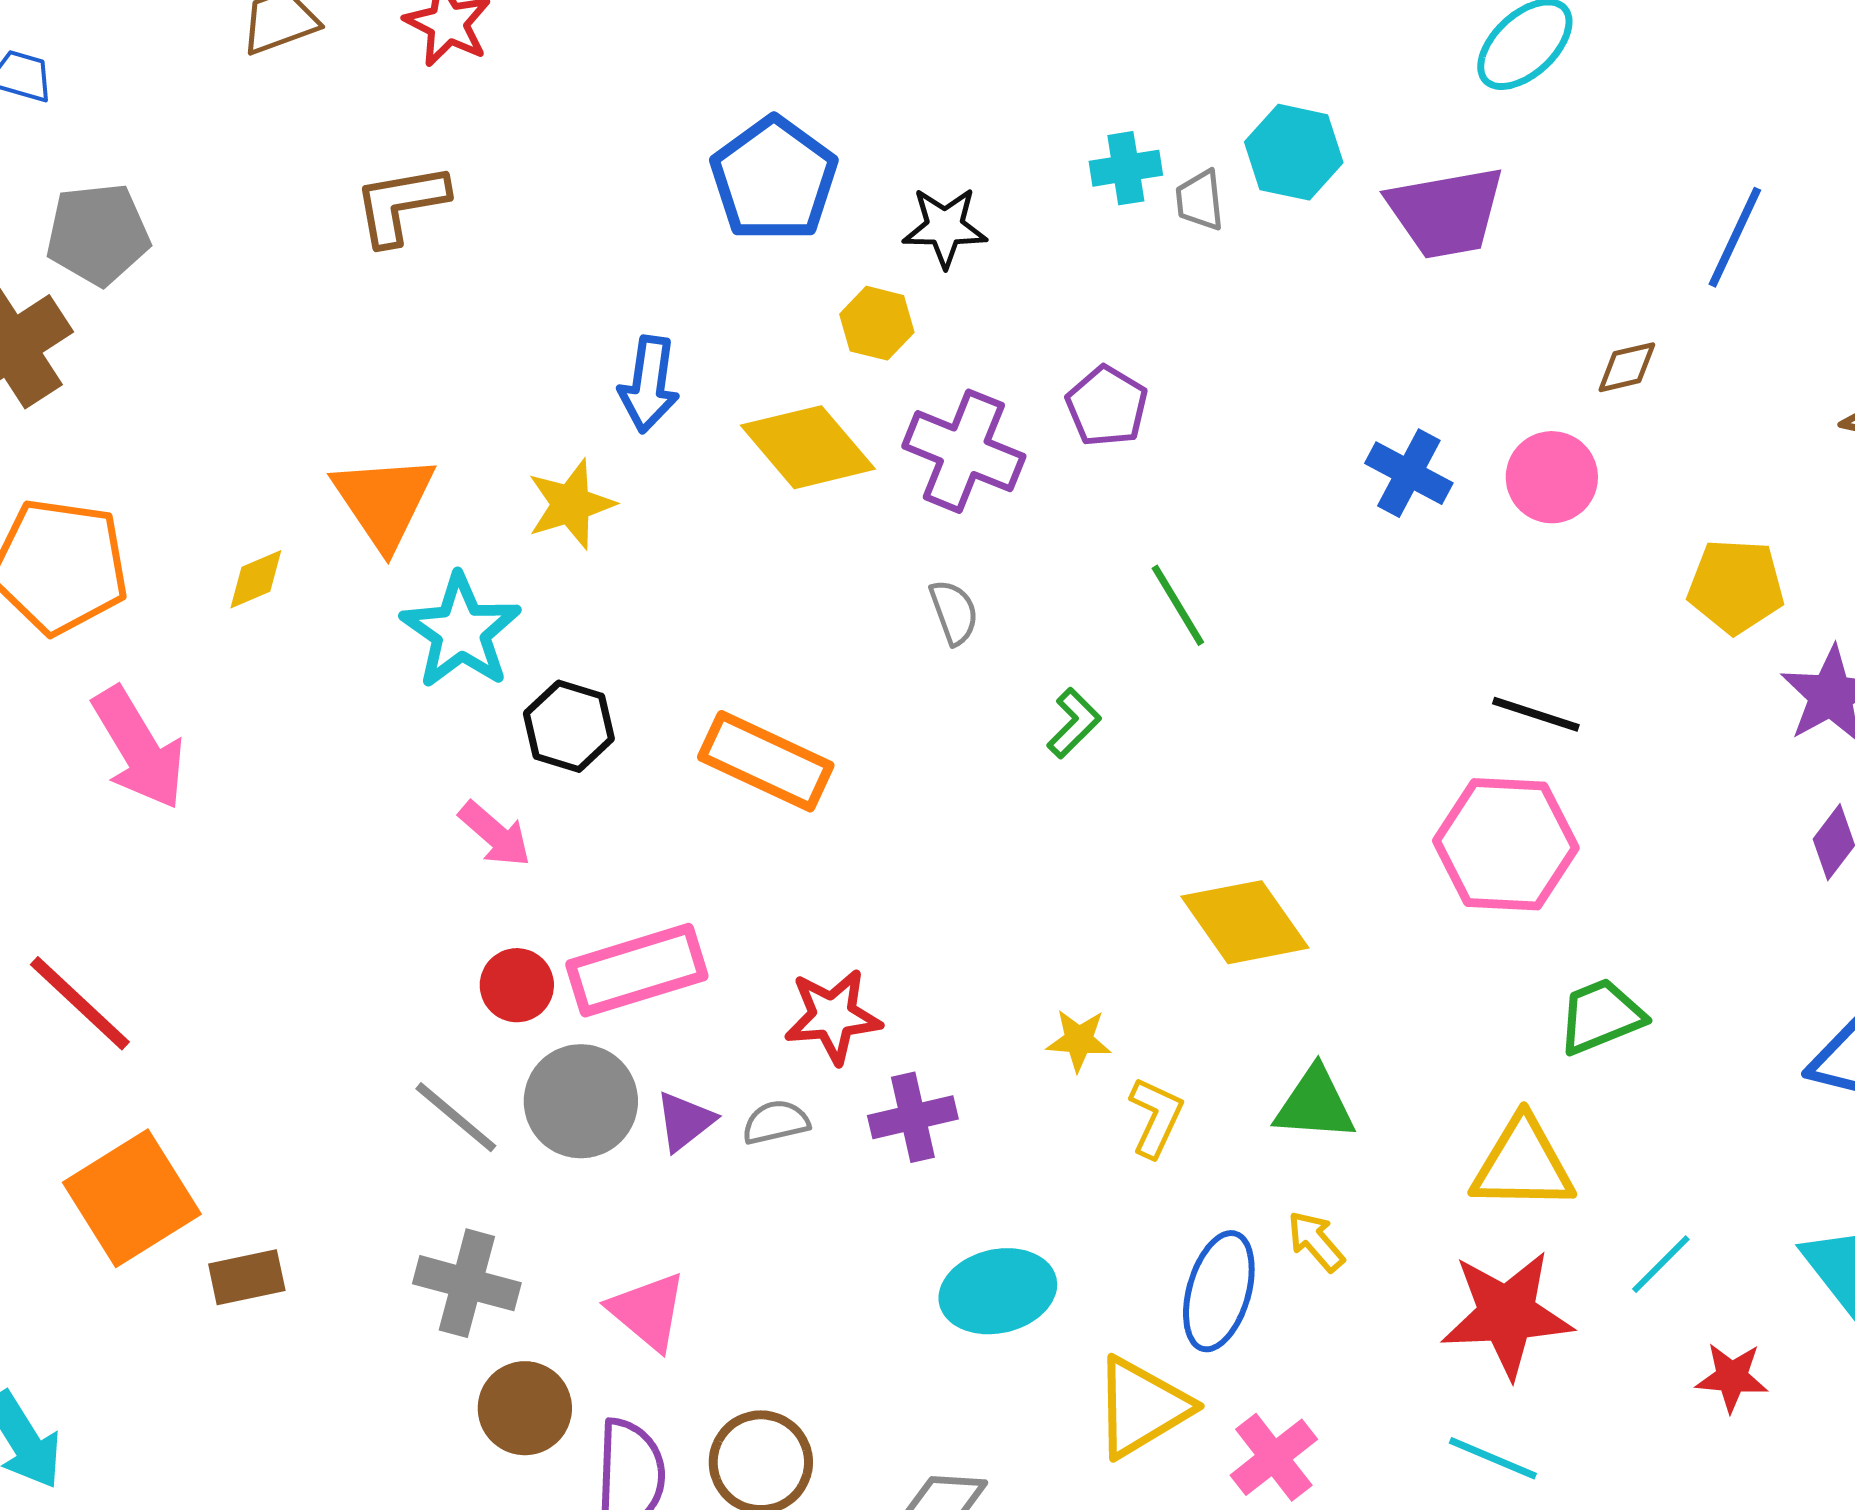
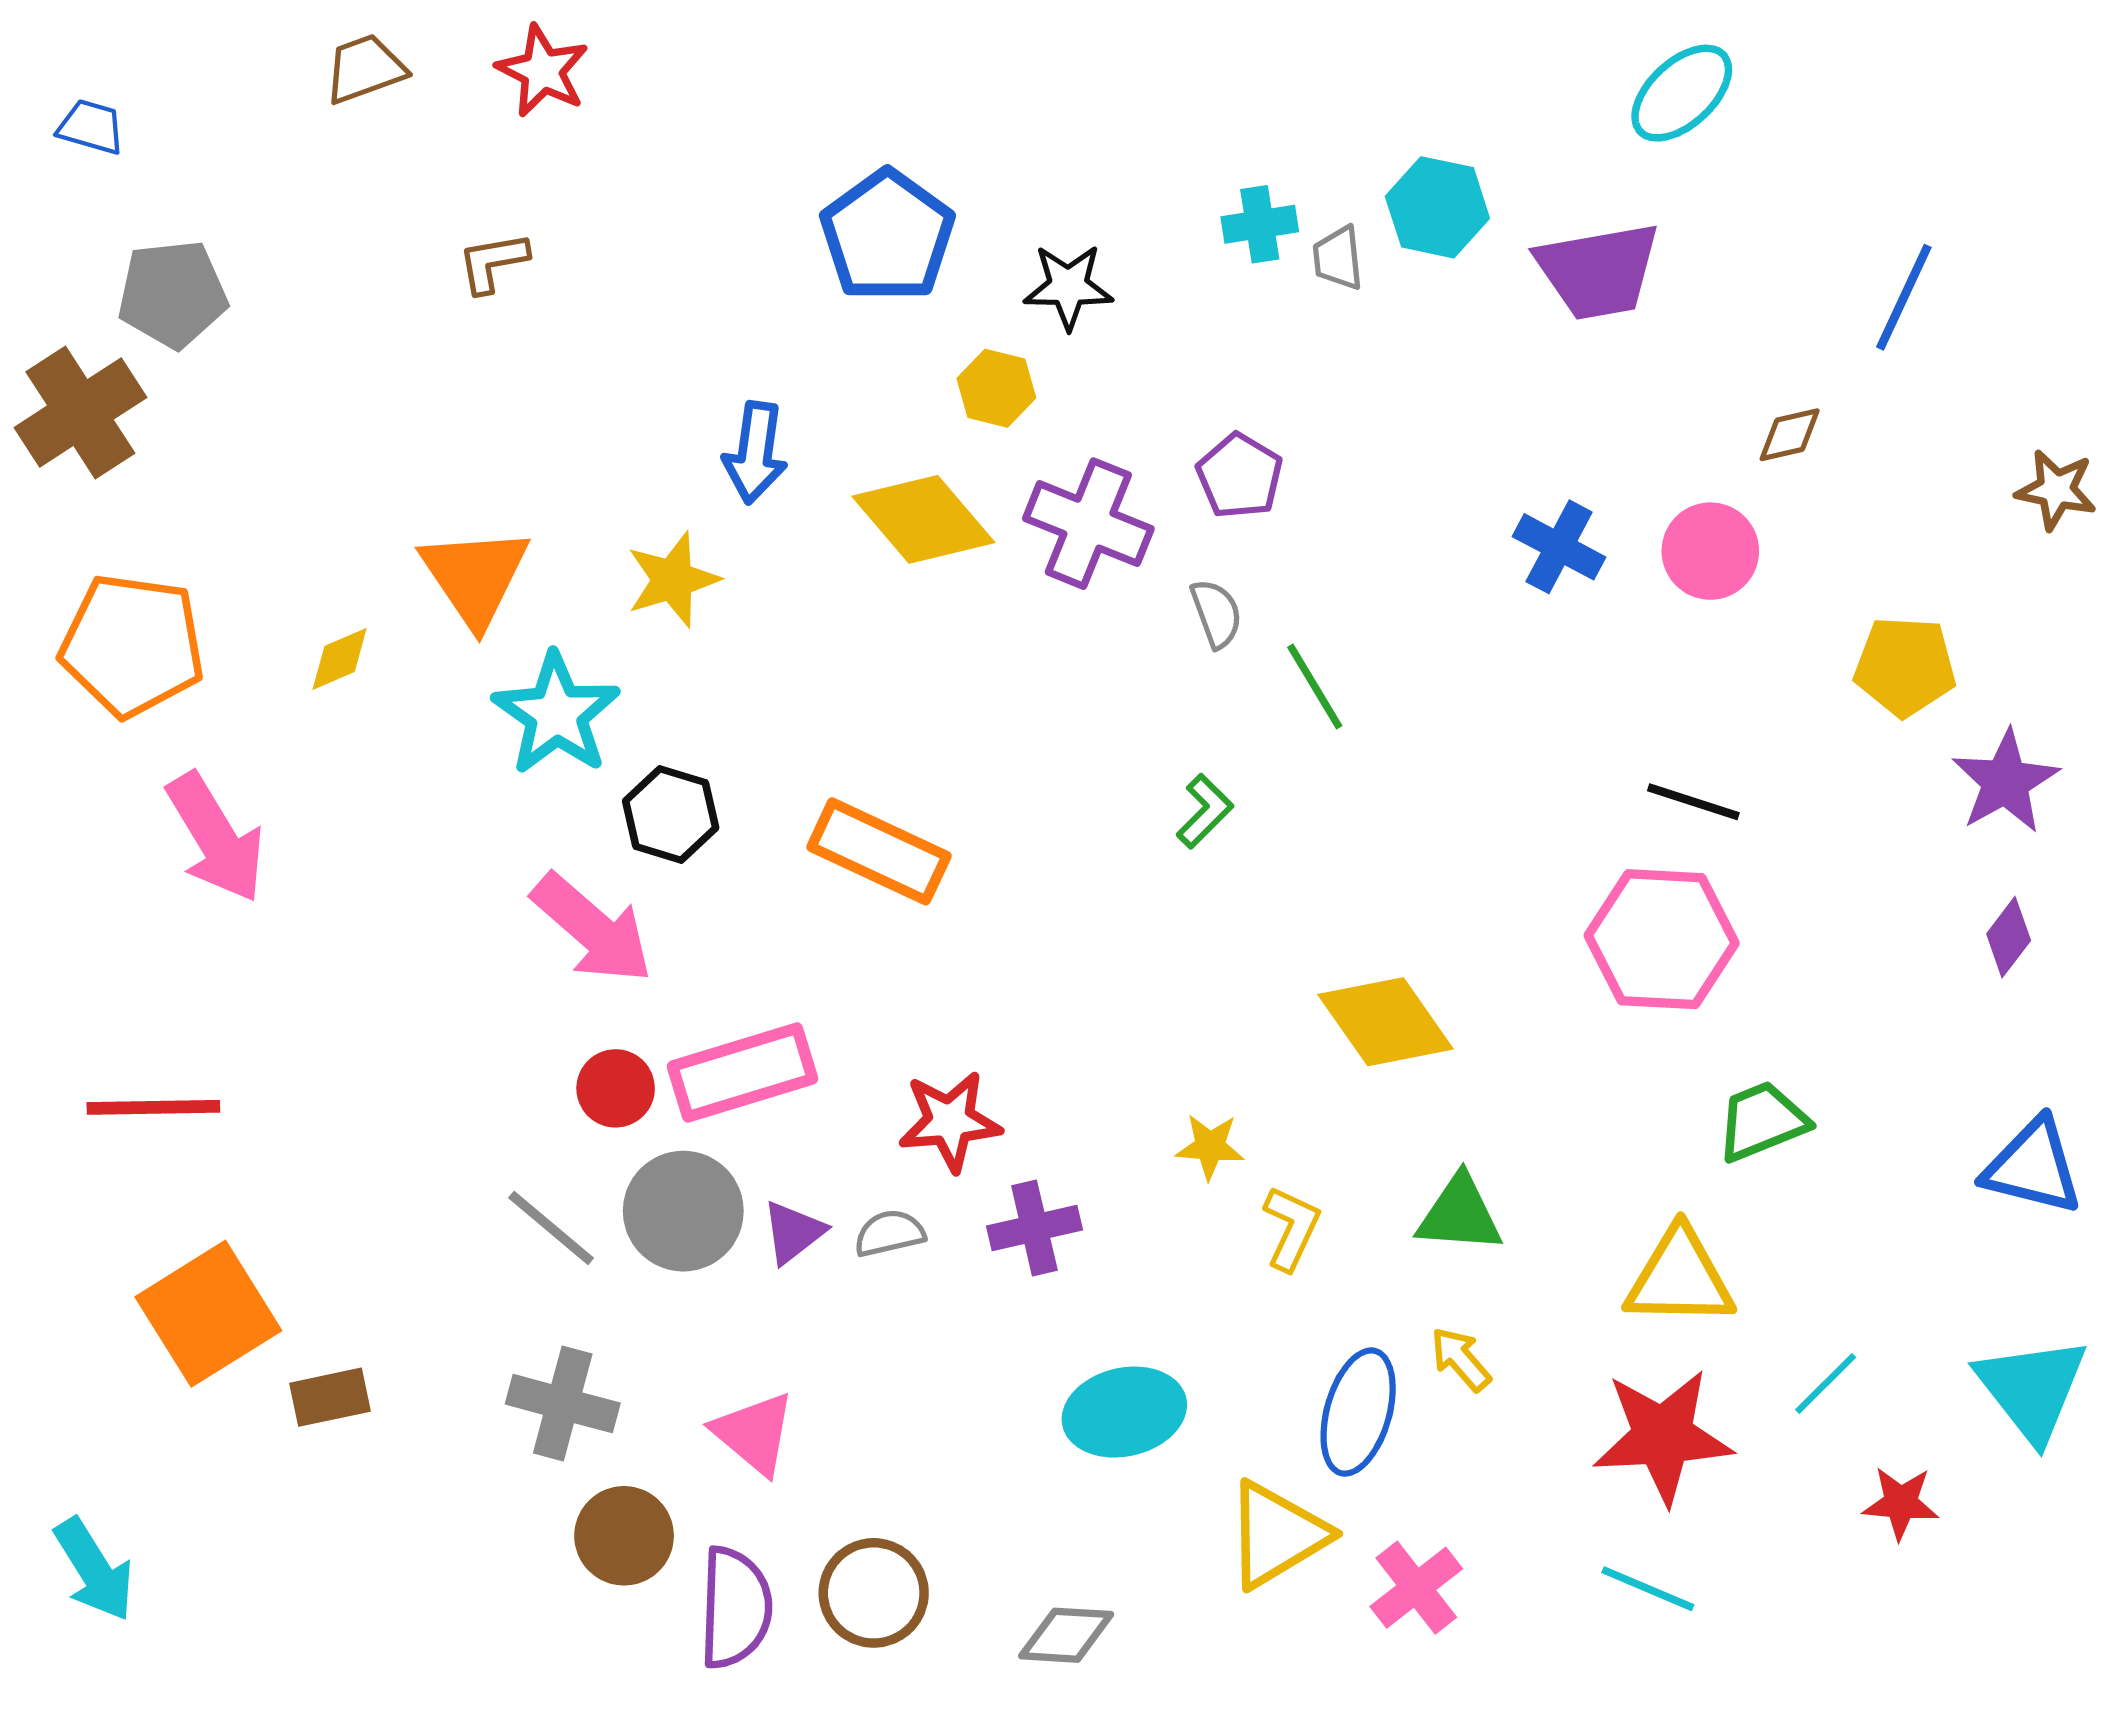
brown L-shape: (401, 204) -> (493, 262), size x0.7
gray semicircle: (954, 612) -> (1216, 613), moved
pink arrow: (495, 834) -> (592, 929), size x1.6
red line: (80, 1003) -> (153, 1107), turned -44

